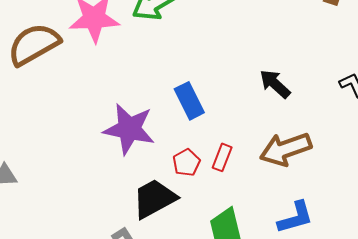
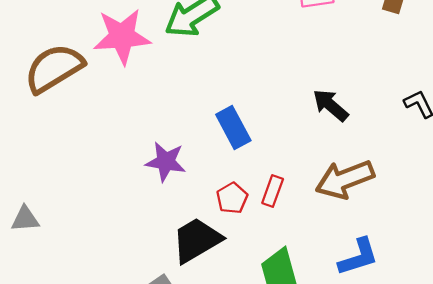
purple star: (129, 129) -> (166, 162), size x0.7

